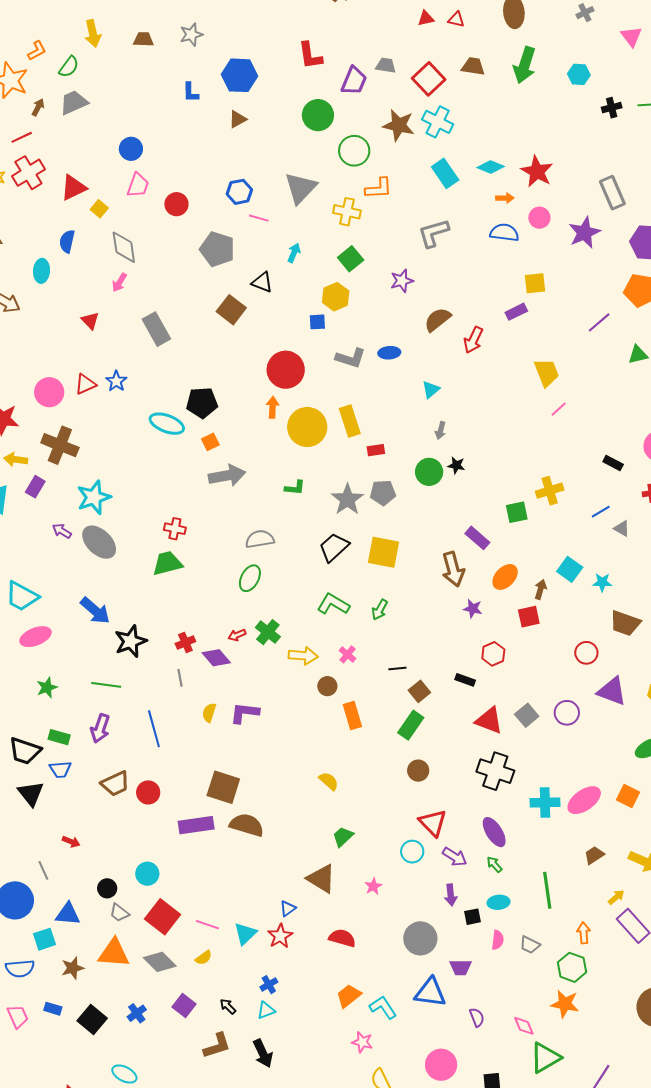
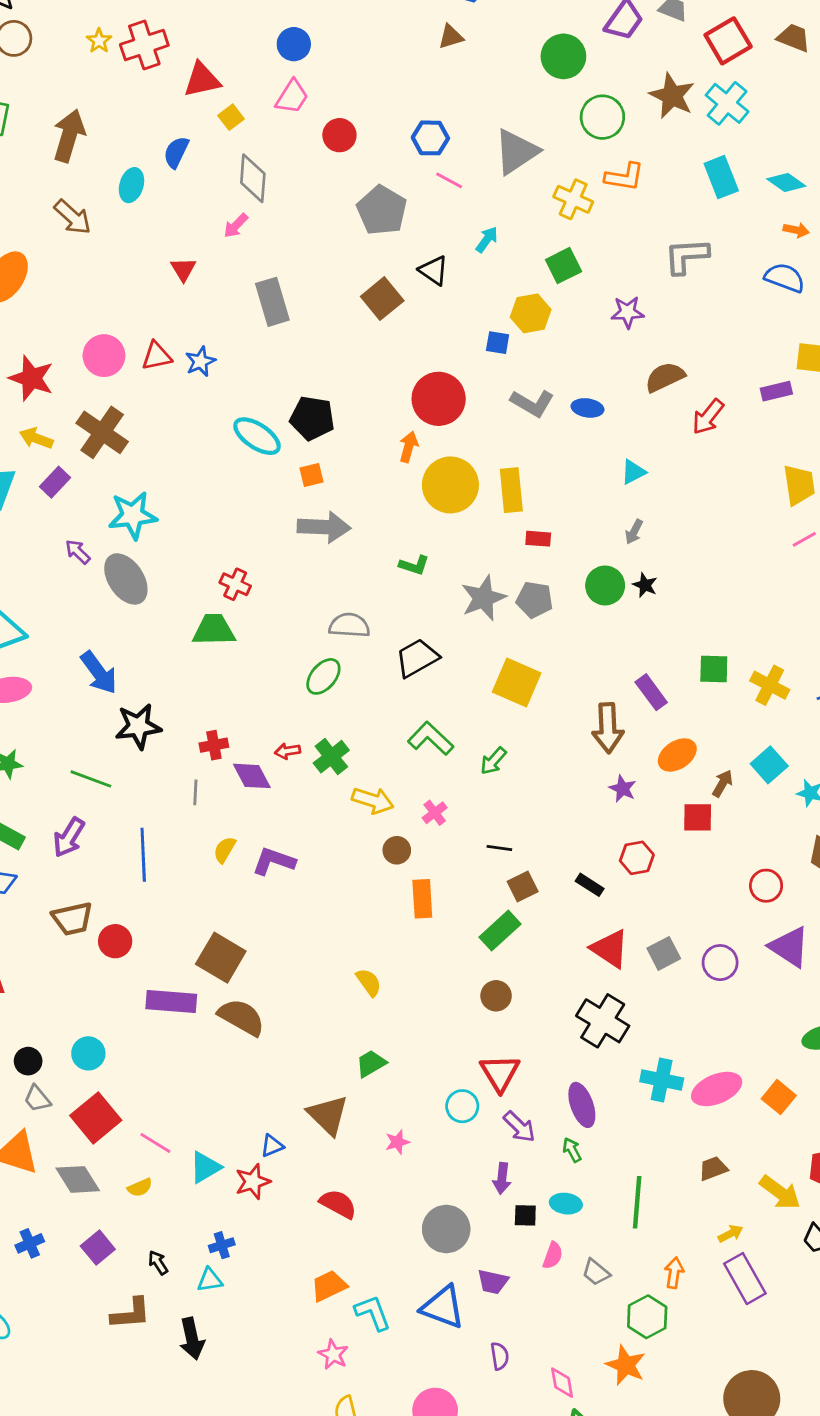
yellow cross: (550, 491) -> (770, 685), moved, turned 32
black trapezoid: (334, 547) -> (417, 658), moved

